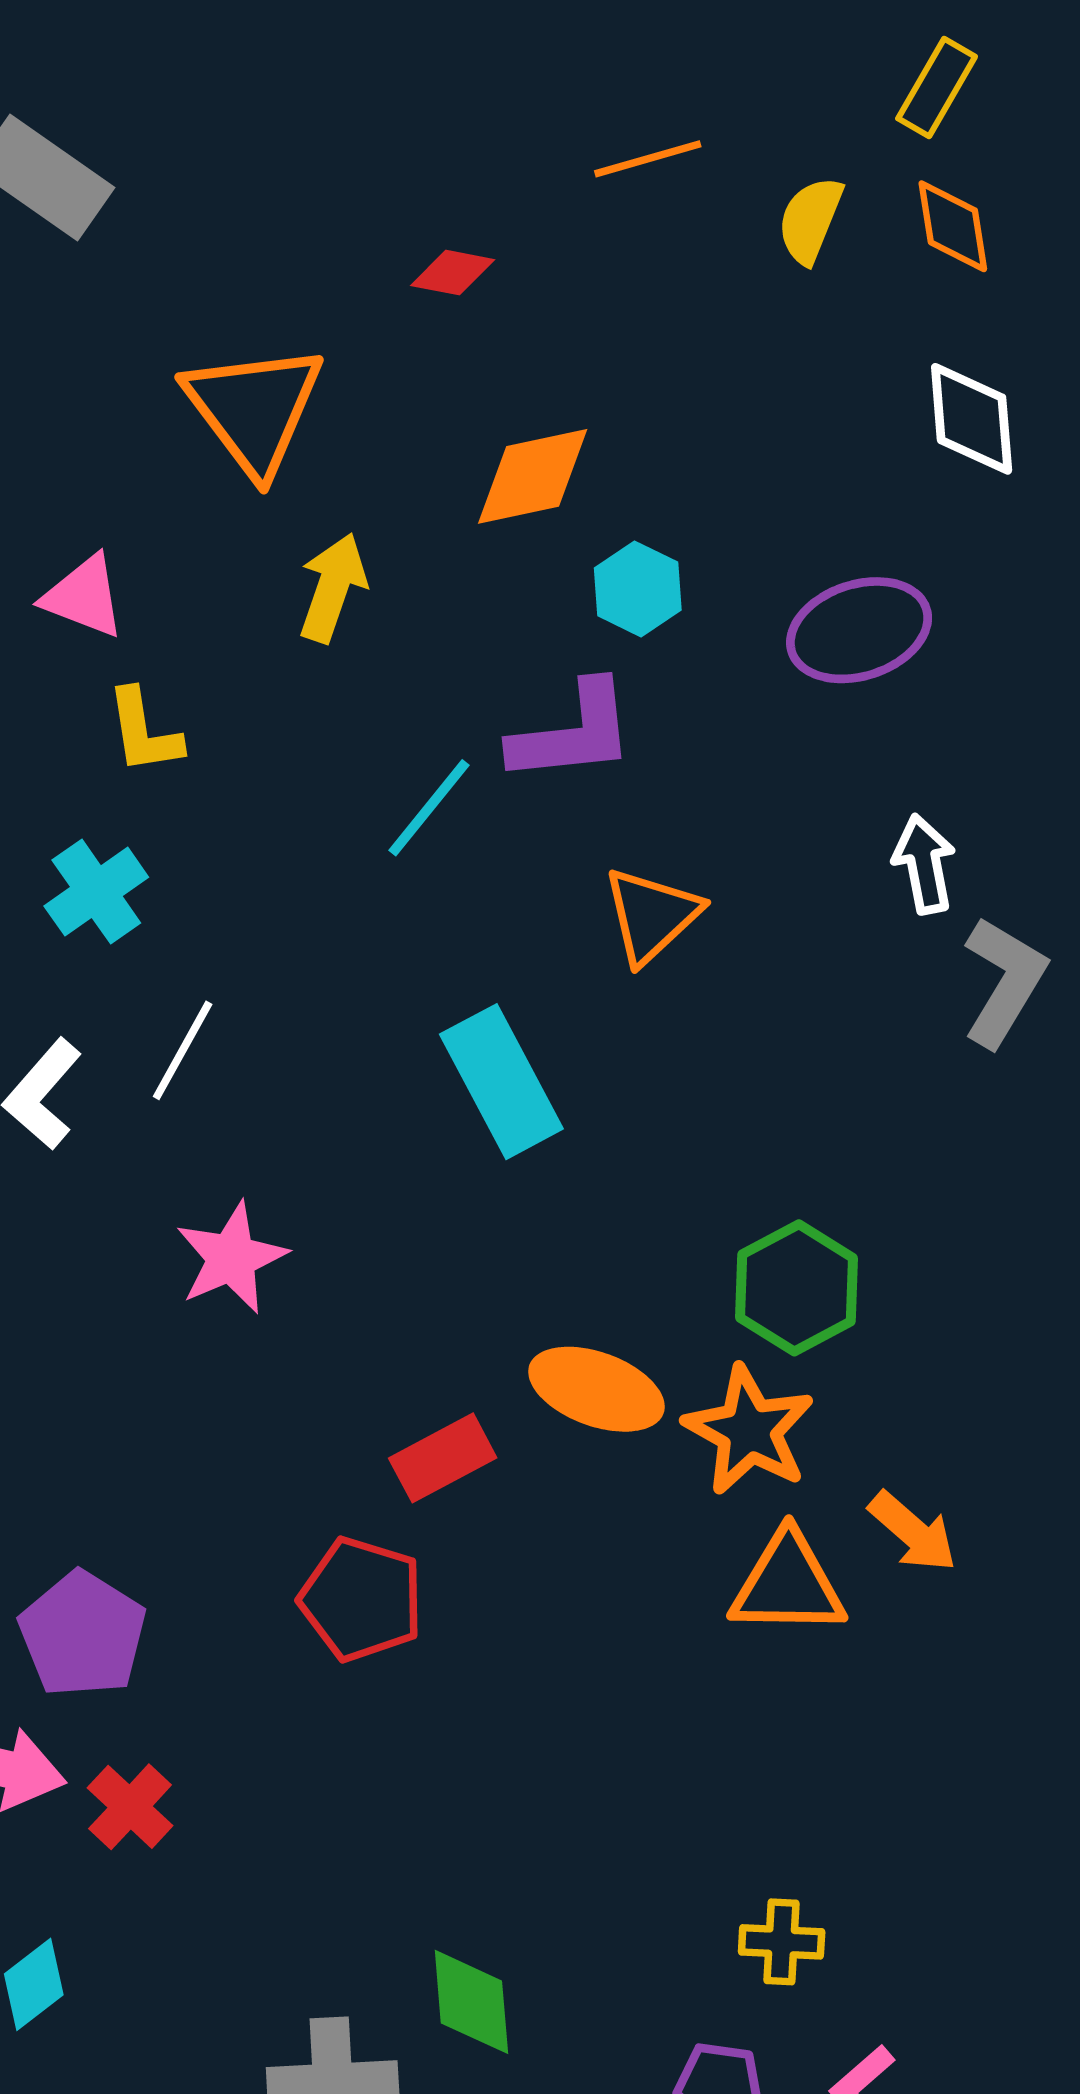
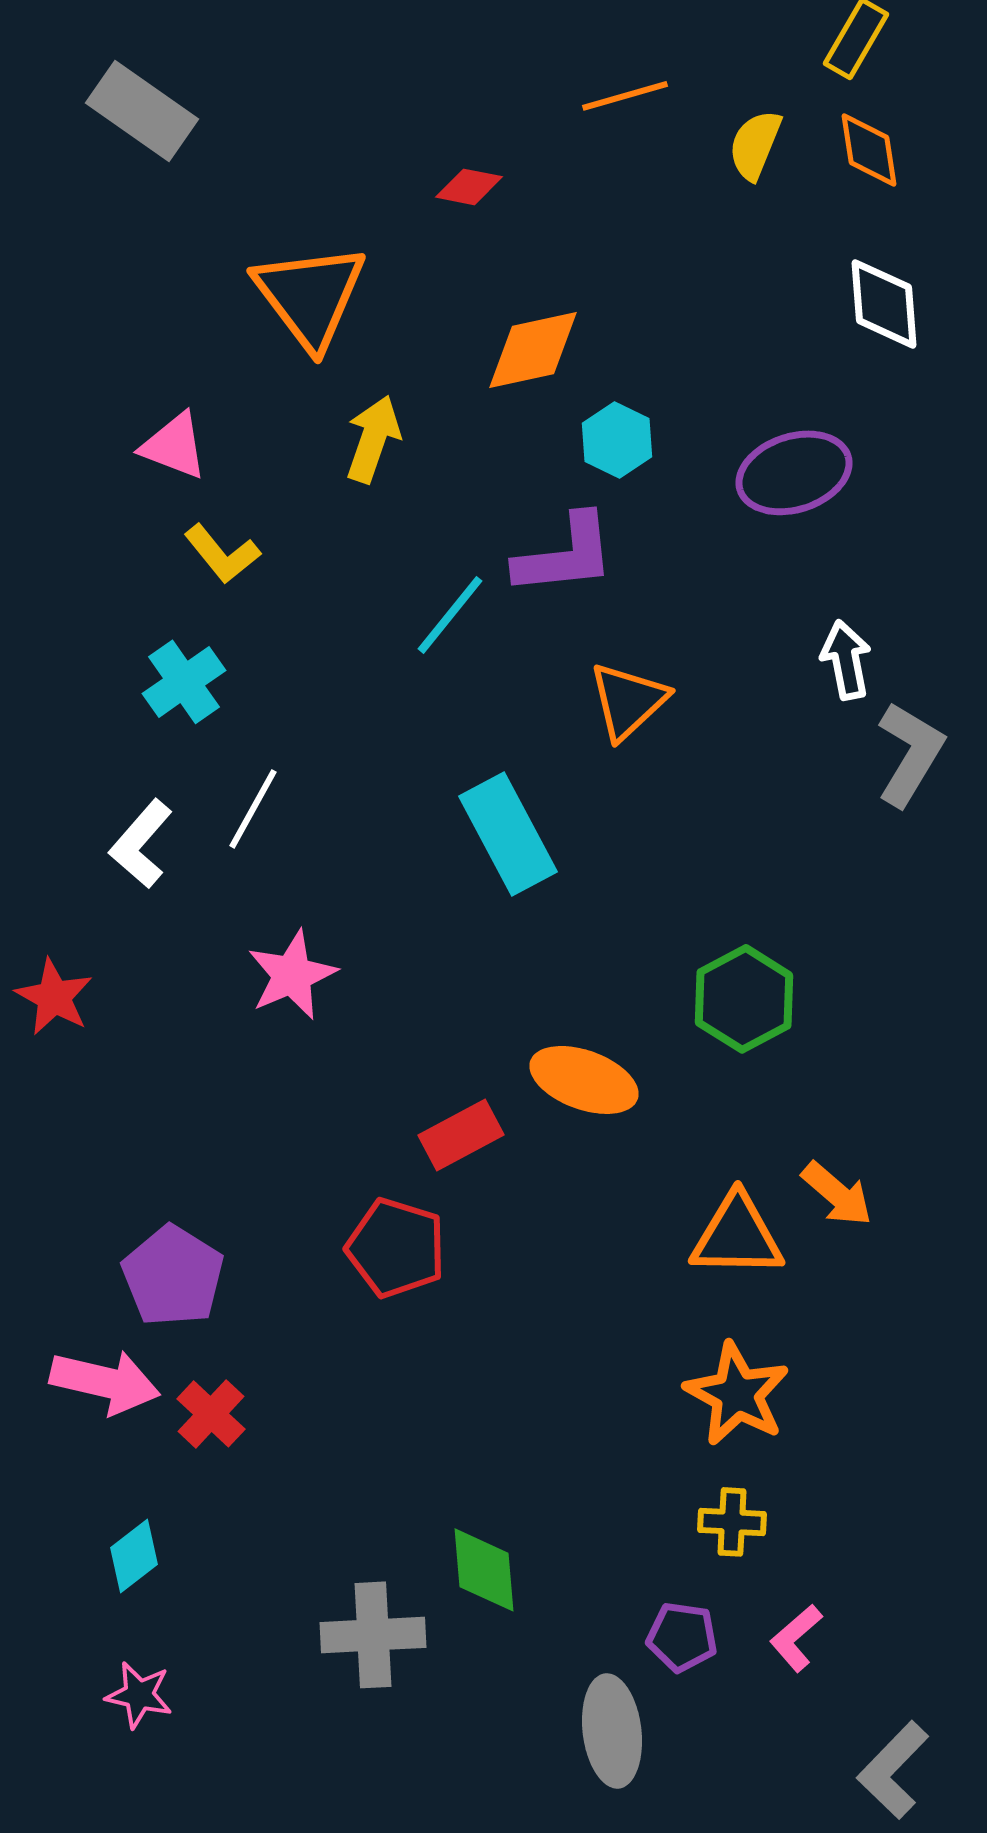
yellow L-shape: (144, 731) -> (222, 554), turned -30
orange star: (749, 1430) -> (737, 1394), moved

